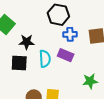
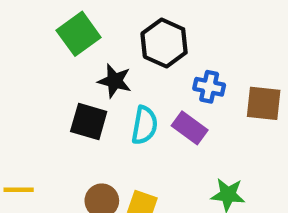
black hexagon: (58, 15) -> (164, 43), moved

